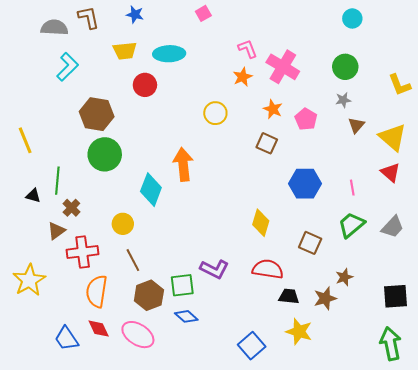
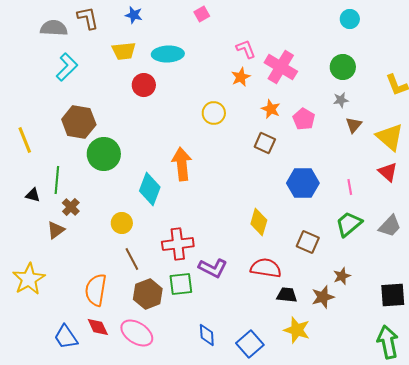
brown hexagon: (97, 114) -> (79, 122), moved
red cross: (83, 252) -> (178, 244), moved
blue diamond: (186, 316) -> (207, 335), moved, turned 45

